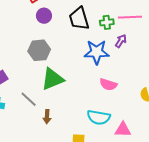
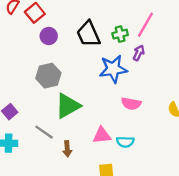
pink line: (130, 17) -> (145, 25), turned -50
cyan semicircle: (99, 117) -> (125, 142), size x0.7
pink triangle: (123, 130) -> (102, 135), moved

